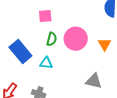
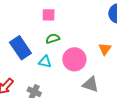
green semicircle: (52, 39) -> (53, 39), turned -128
pink circle: (76, 39) -> (74, 59), moved

